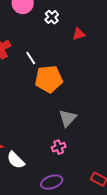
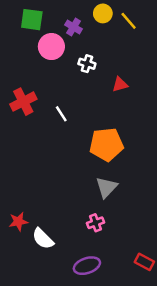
white cross: (52, 17) -> (87, 64), turned -32
orange pentagon: (49, 79) -> (106, 144), moved

